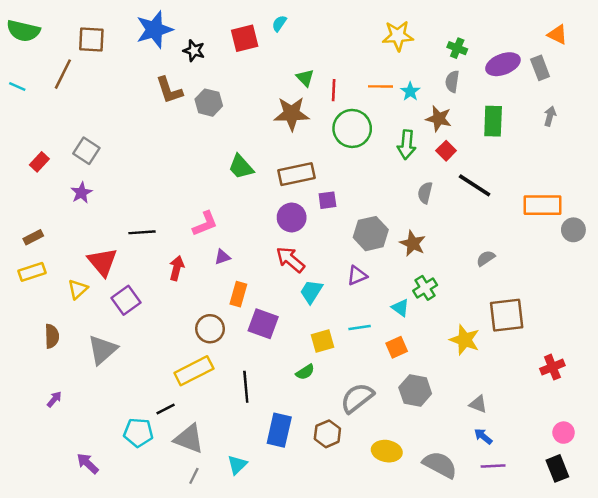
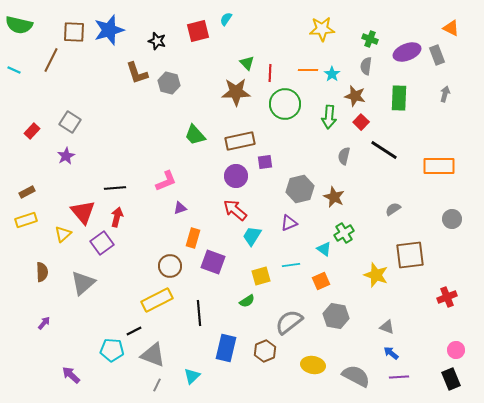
blue star: (154, 30) -> (109, 30), moved
gray circle: (573, 230) -> (452, 219), moved
red arrow: (177, 268) -> (117, 217), moved

